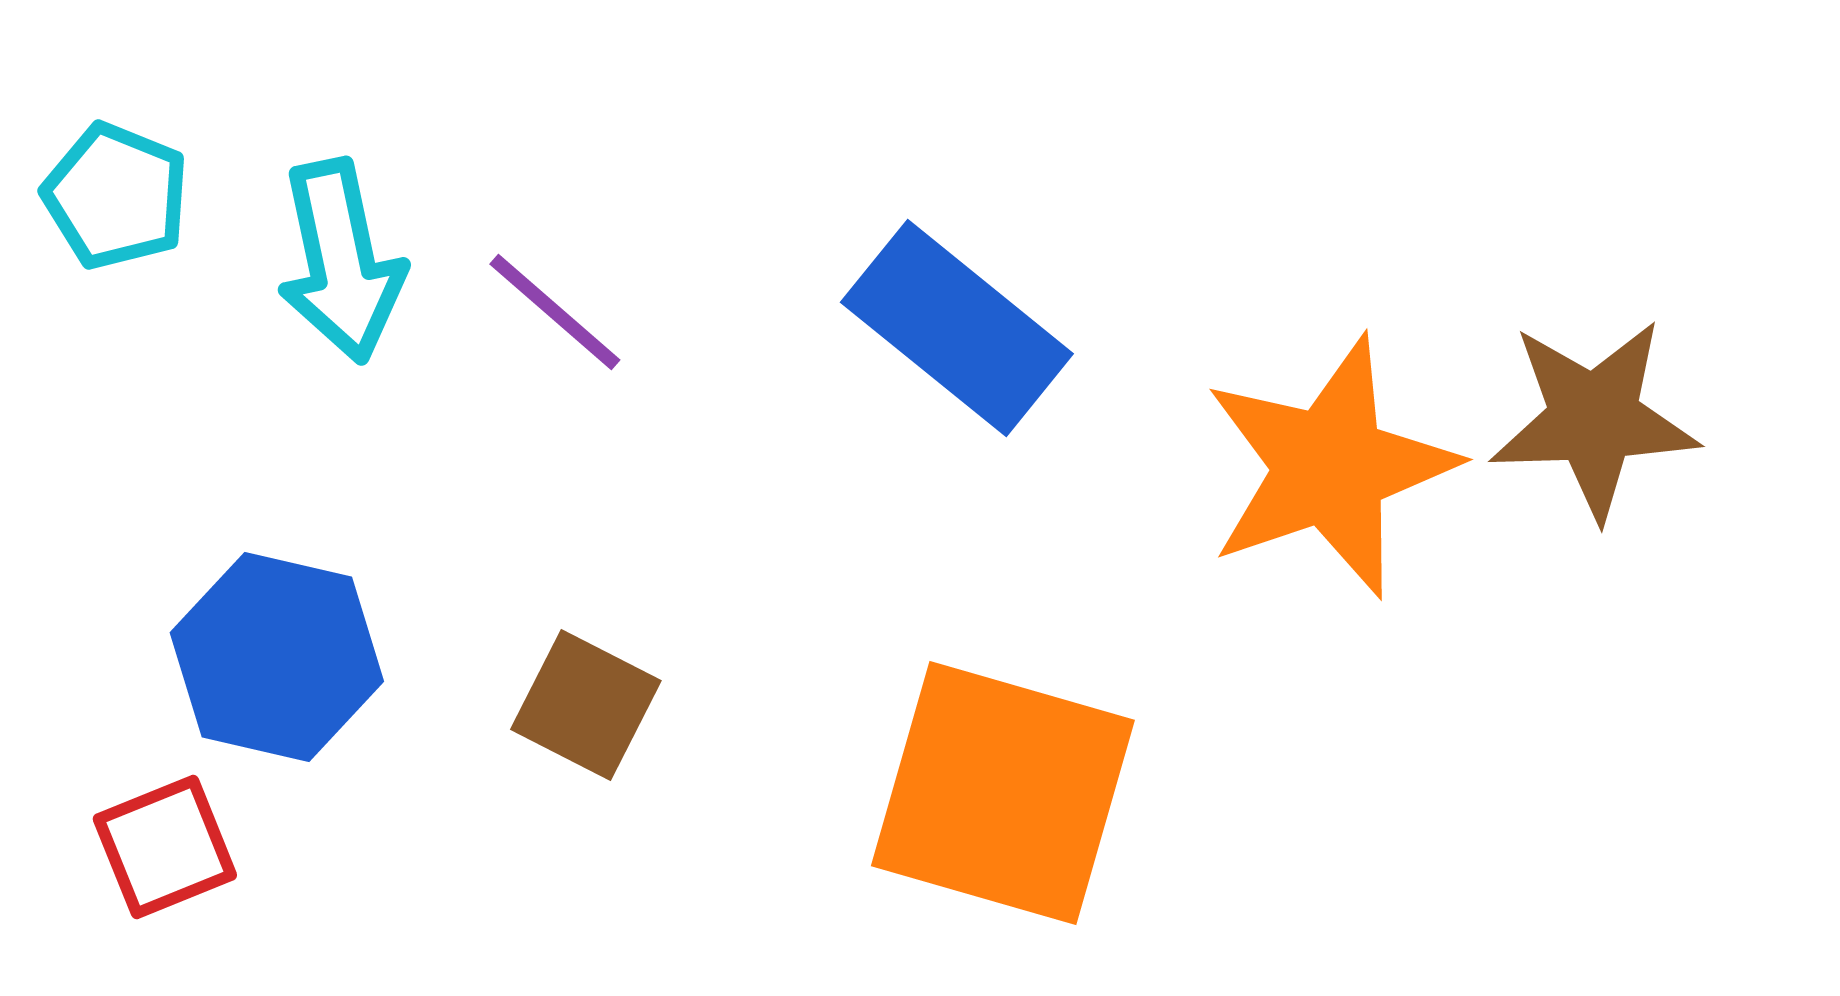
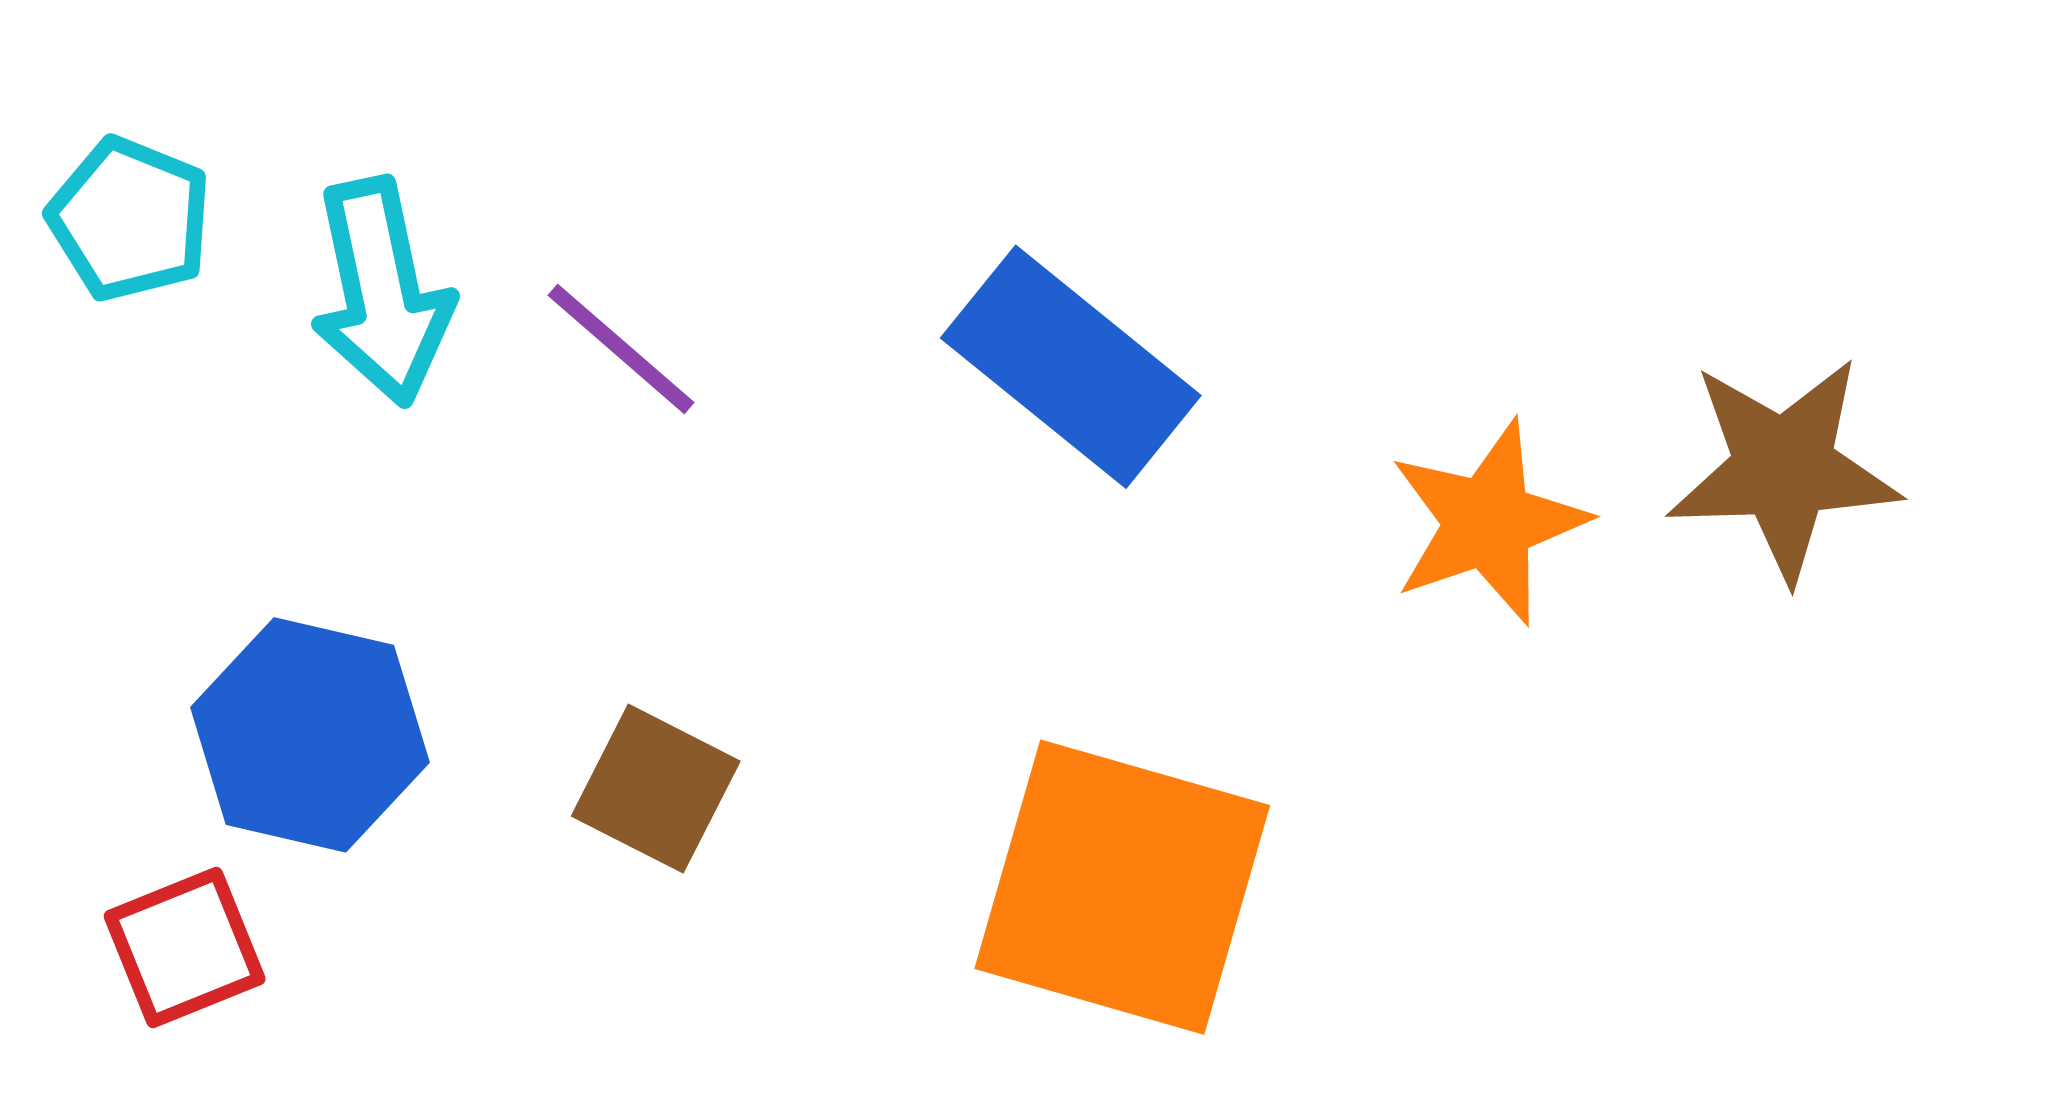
orange star: (1330, 467) -> (1488, 522), size x0.7

